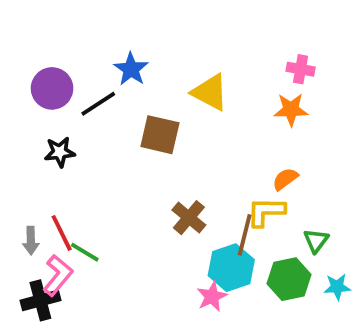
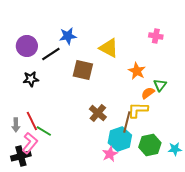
blue star: (131, 69) -> (68, 36), turned 30
orange star: (291, 110) -> (137, 71), moved, turned 30
green triangle: (316, 241) -> (160, 85), moved

